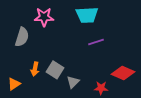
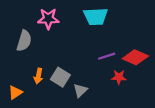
purple line: (96, 42) -> (107, 56), moved
red diamond: (123, 73) -> (135, 57), moved
red star: (101, 88) -> (119, 77), moved

